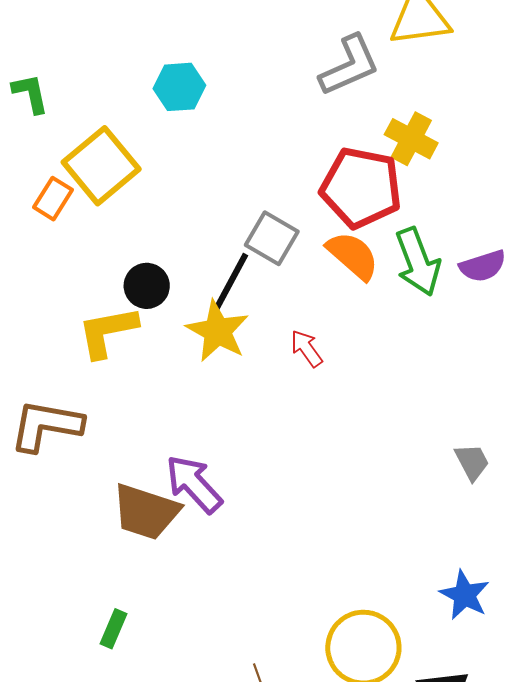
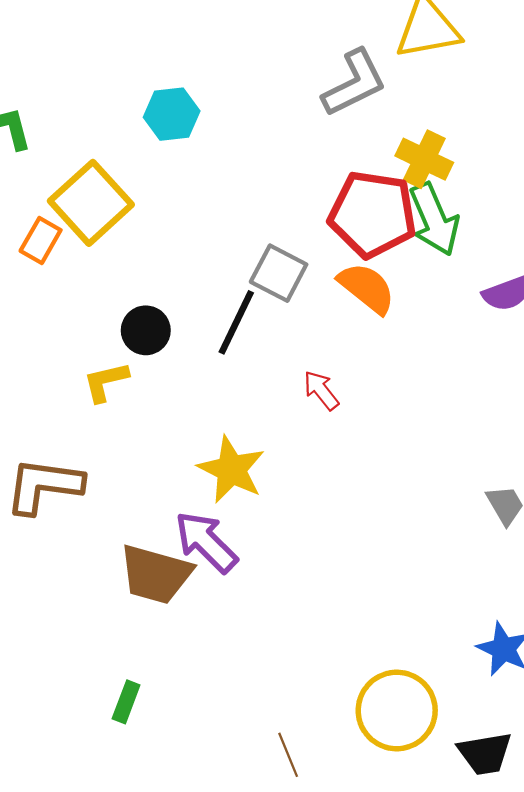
green arrow: (418, 262) -> (434, 219), moved
yellow star: (218, 331) -> (231, 470), moved
yellow L-shape: (108, 332) -> (106, 382), size x0.7

